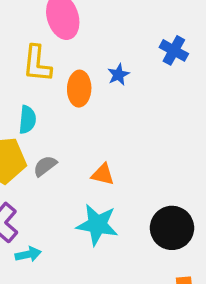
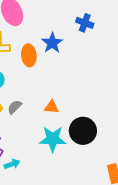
blue star: (118, 75) -> (52, 43), size x1.5
black circle: (172, 228) -> (83, 131), moved

